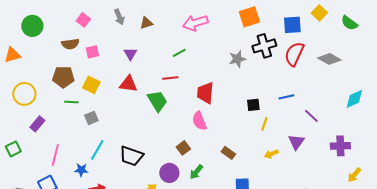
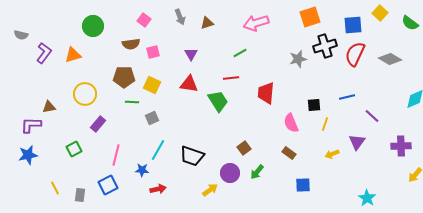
pink semicircle: (199, 121) -> (291, 123), moved

